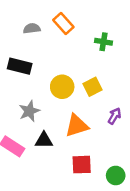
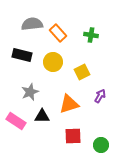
orange rectangle: (63, 24) -> (58, 33), moved
gray semicircle: (32, 28) -> (32, 24), size x1.5
yellow circle: (62, 87) -> (53, 62), moved

